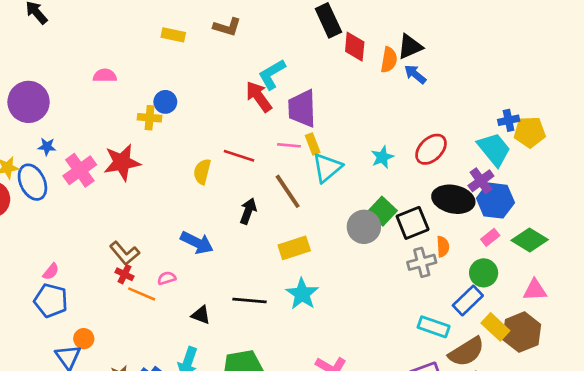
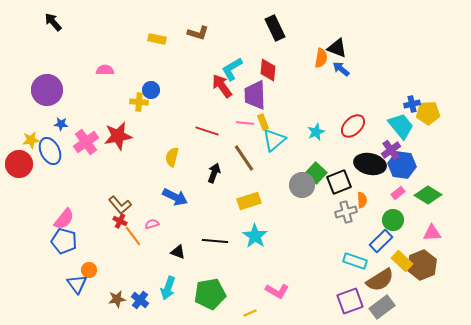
red diamond: (355, 47) -> (268, 70), moved
black triangle: (410, 47) -> (337, 48), turned 45
yellow semicircle: (202, 172) -> (172, 157), moved
pink semicircle: (51, 272) -> (64, 219), size x1.6
orange line: (142, 294) -> (133, 236), turned 30

